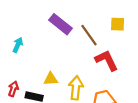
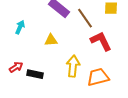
yellow triangle: (51, 79) -> (51, 40), moved
red arrow: (13, 89) -> (16, 67), turned 40

